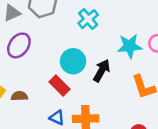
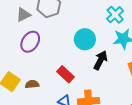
cyan cross: (88, 19) -> (115, 15), moved
cyan circle: (73, 61) -> (85, 39), moved

